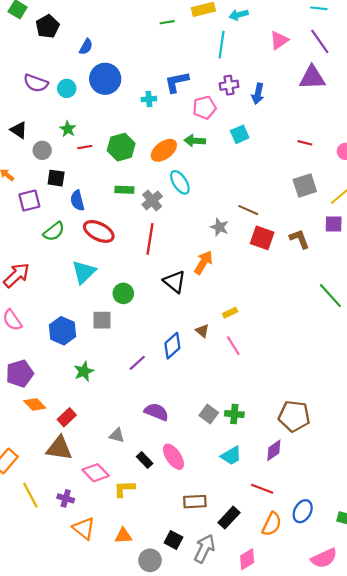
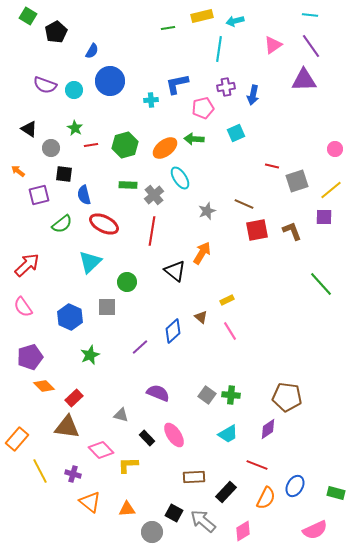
red line: (305, 143) -> (272, 166), moved
gray star: (219, 227) -> (207, 211), moved, turned 30
red square: (262, 238) -> (257, 230), turned -30
gray arrow: (204, 549) -> (203, 521), turned -76

